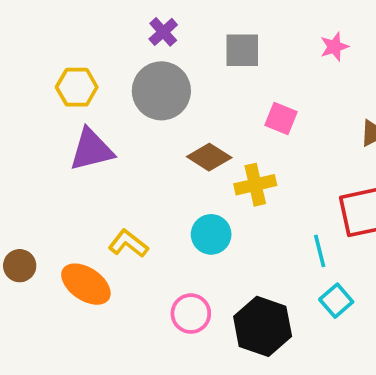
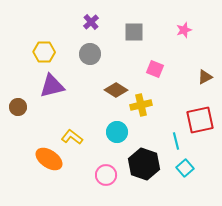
gray circle: (161, 91) -> (90, 54), size x0.7
brown circle: (20, 266) -> (18, 107), moved
black hexagon: (263, 326) -> (144, 164), moved

